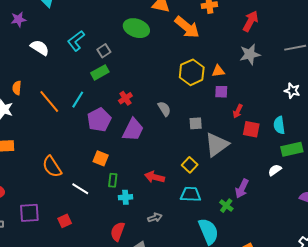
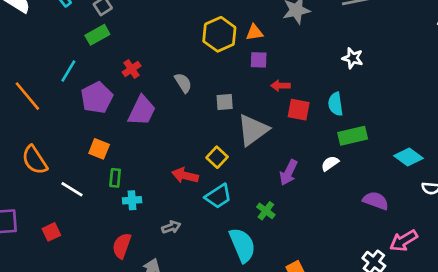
orange line: (49, 102) -> (27, 96), moved
red arrow: (238, 111) -> (281, 86), turned 64
red arrow: (155, 177) -> (185, 175), moved
purple arrow: (242, 189) -> (289, 172), moved
cyan trapezoid: (191, 194) -> (218, 196), turned 145

